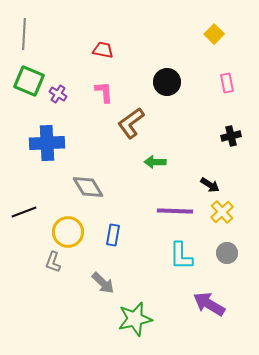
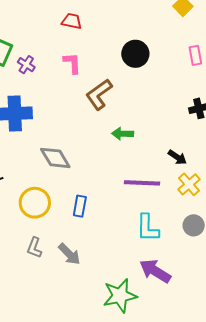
gray L-shape: (53, 262) -> (34, 248), moved
purple arrow: (209, 304) -> (155, 271), moved
green star: (135, 319) -> (120, 296), moved

